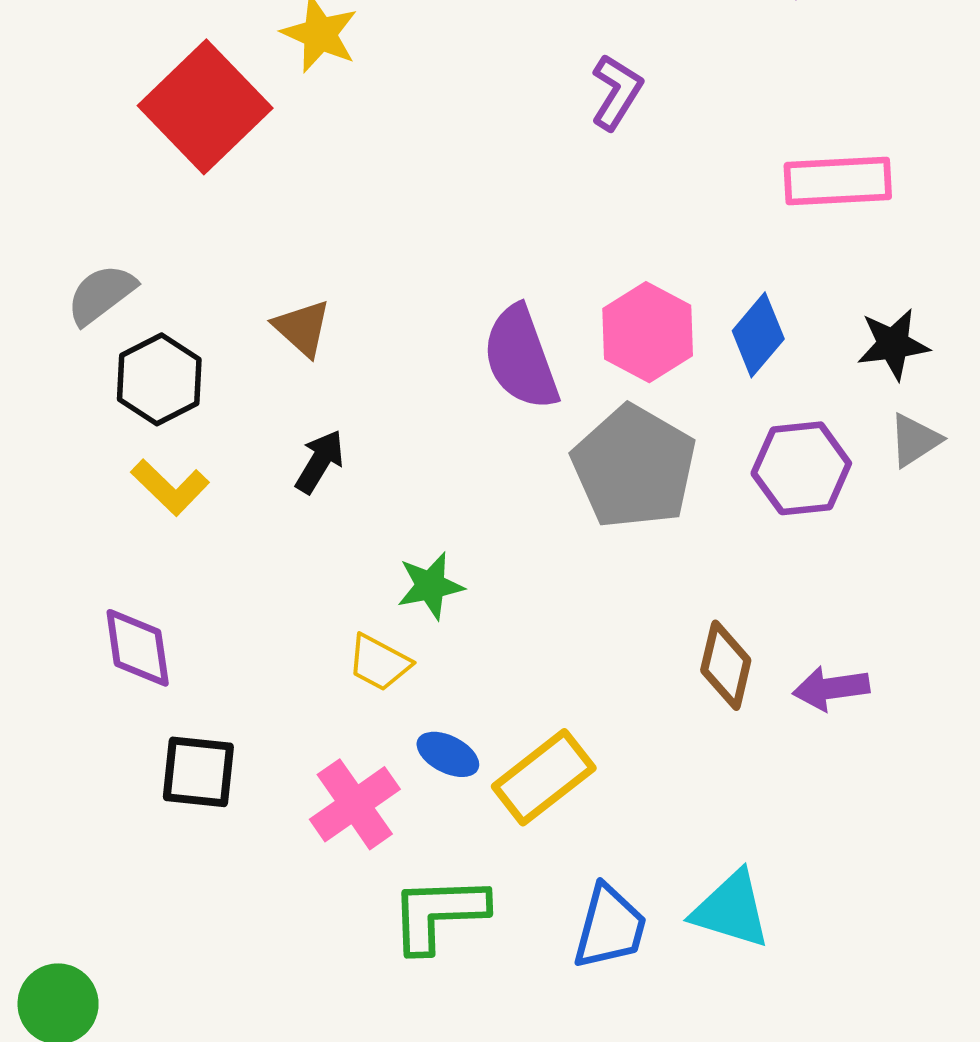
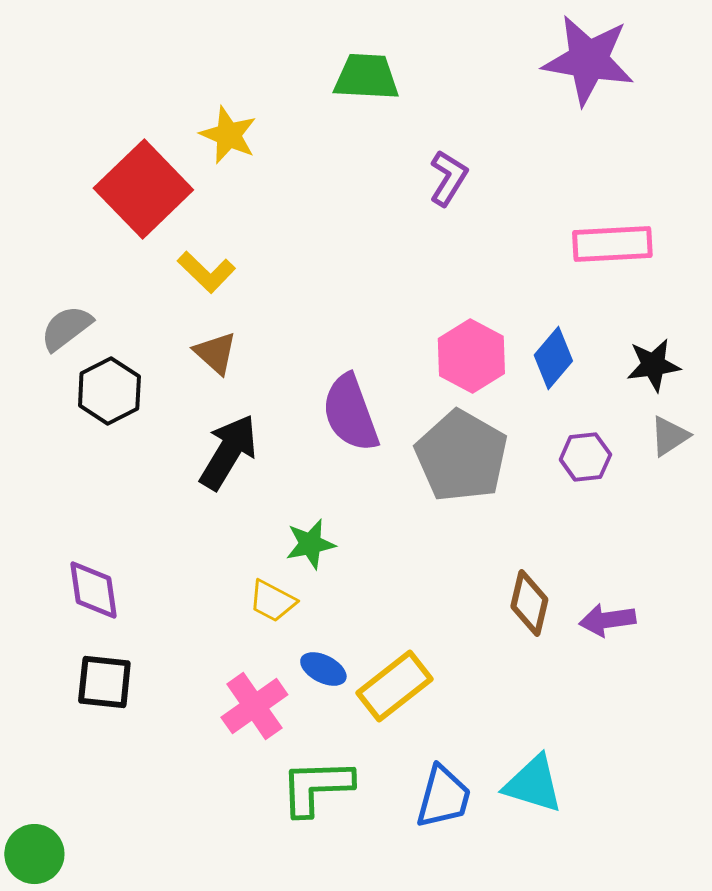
purple semicircle: (521, 358) -> (350, 413), moved
black arrow: (320, 462) -> (228, 452), size x1.6
purple hexagon: (801, 468) -> (585, 457), size x0.7
yellow L-shape: (170, 487) -> (206, 272), moved
black square: (198, 772) -> (104, 682), moved

